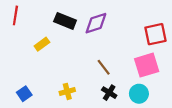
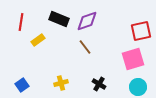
red line: (15, 15) -> (21, 22), moved
brown line: (104, 67) -> (85, 47), moved
cyan circle: (139, 94) -> (138, 87), moved

